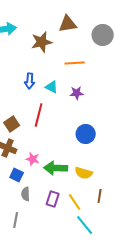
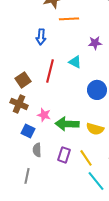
orange line: (75, 63) -> (69, 19), moved
cyan triangle: (52, 87) -> (75, 62), moved
purple star: (77, 93) -> (95, 43), moved

